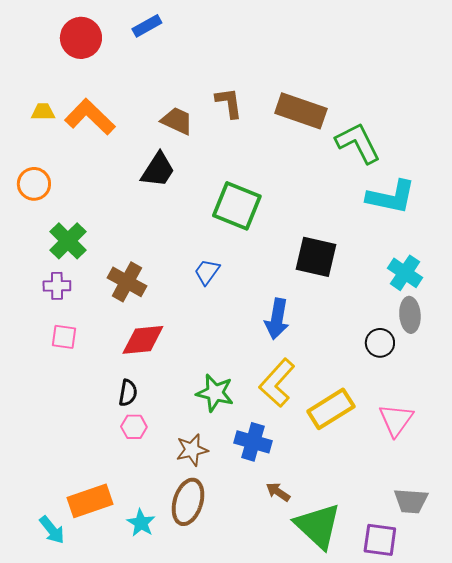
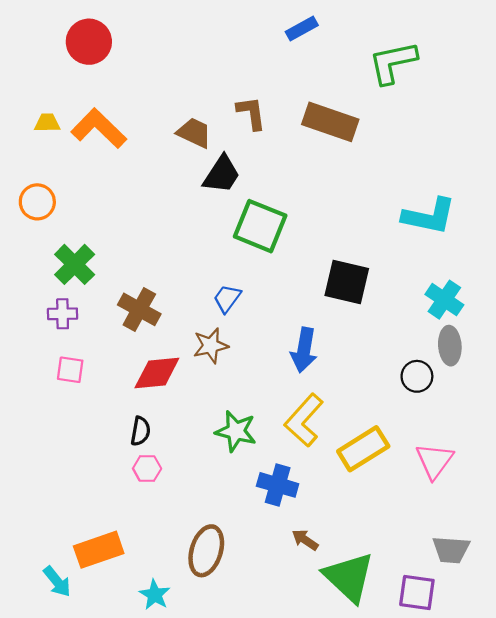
blue rectangle: (147, 26) -> (302, 29), moved
green L-shape: (358, 143) -> (393, 63), moved, turned -75
black trapezoid: (158, 170) -> (222, 174), moved
brown star: (192, 450) -> (211, 346), moved
cyan star: (141, 523) -> (155, 595), moved

